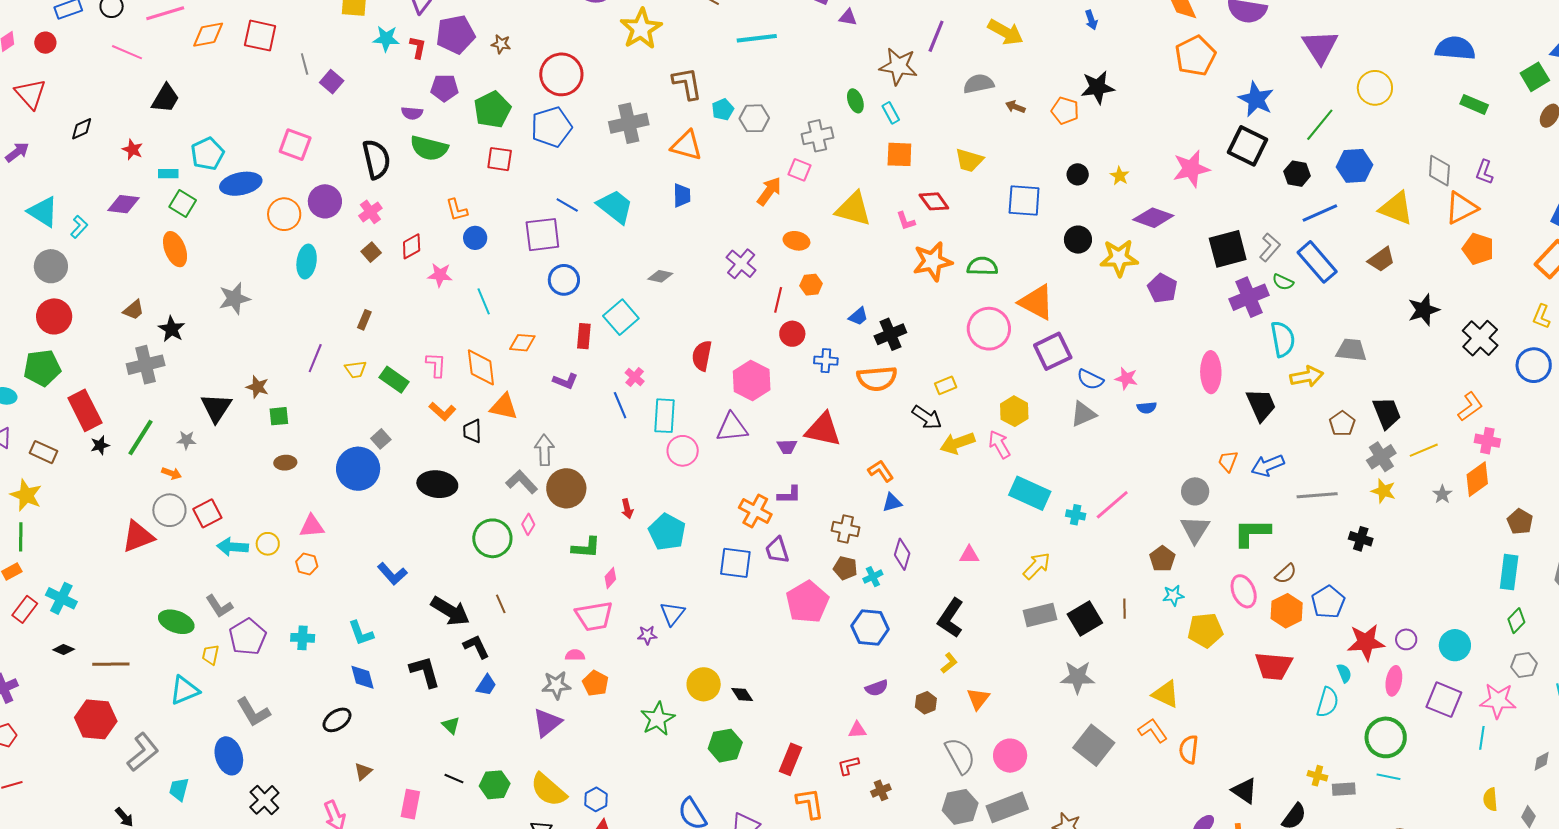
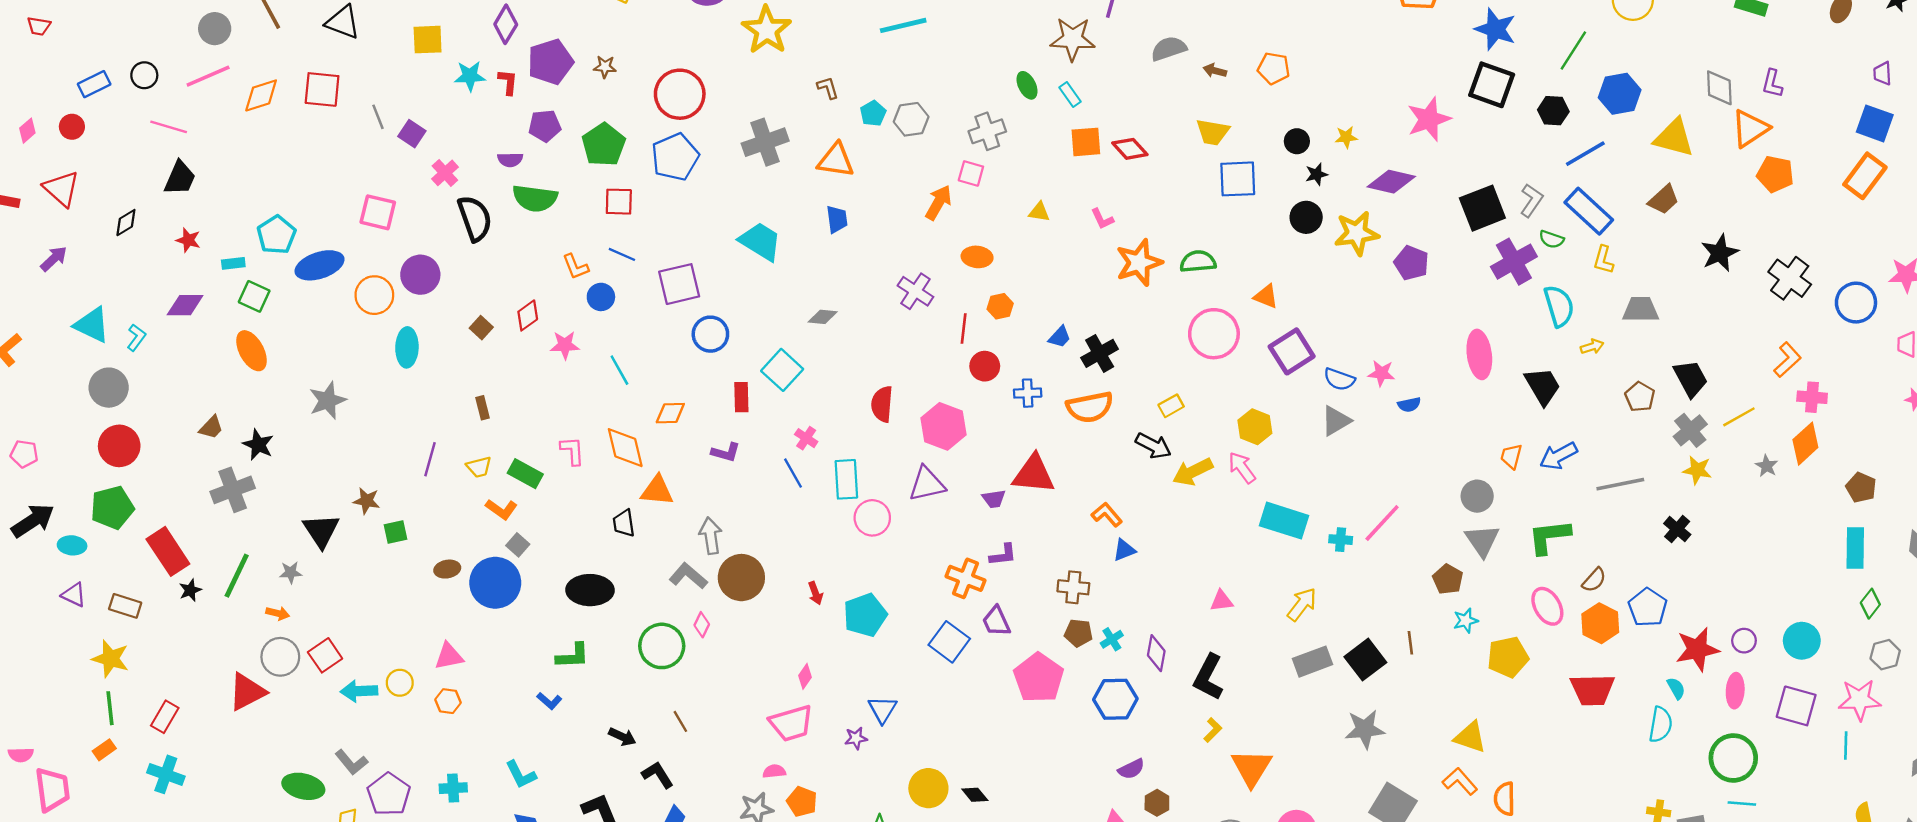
brown L-shape: (687, 83) -> (828, 88), size x0.6
black star: (1098, 87) -> (1317, 174), moved, size x0.6
black trapezoid: (165, 98) -> (180, 178), moved
yellow trapezoid: (969, 160) -> (1213, 132), moved
yellow star: (1120, 176) -> (1346, 137), turned -30
red diamond: (934, 201) -> (1130, 149), moved
blue line: (567, 205) -> (622, 254), moved
yellow triangle: (853, 209) -> (1039, 212), size x0.5
pink cross: (370, 212) -> (445, 173), moved
orange triangle: (1036, 302) -> (1266, 296), size x0.6
yellow L-shape: (1541, 317) -> (1603, 260), moved
brown rectangle: (364, 320) -> (482, 408), turned -30
yellow arrow: (1307, 377) -> (1592, 347), size x0.6
orange L-shape: (442, 411) -> (501, 509), moved
brown ellipse: (285, 463) -> (447, 569), moved
cyan pentagon: (667, 532) -> (865, 615), turned 30
black cross: (1361, 539) -> (1677, 529), turned 30
green L-shape: (586, 548) -> (573, 656), moved
purple diamond: (902, 554) -> (1156, 653), moved
blue square: (735, 563) -> (949, 642), turned 36
blue L-shape: (392, 574) -> (549, 701), size x0.7
red rectangle: (25, 609) -> (165, 717), moved
black arrow: (450, 611) -> (622, 737), size x0.6
orange triangle: (978, 699) -> (1252, 768), size x1.5
brown hexagon: (926, 703) -> (1157, 803), moved

